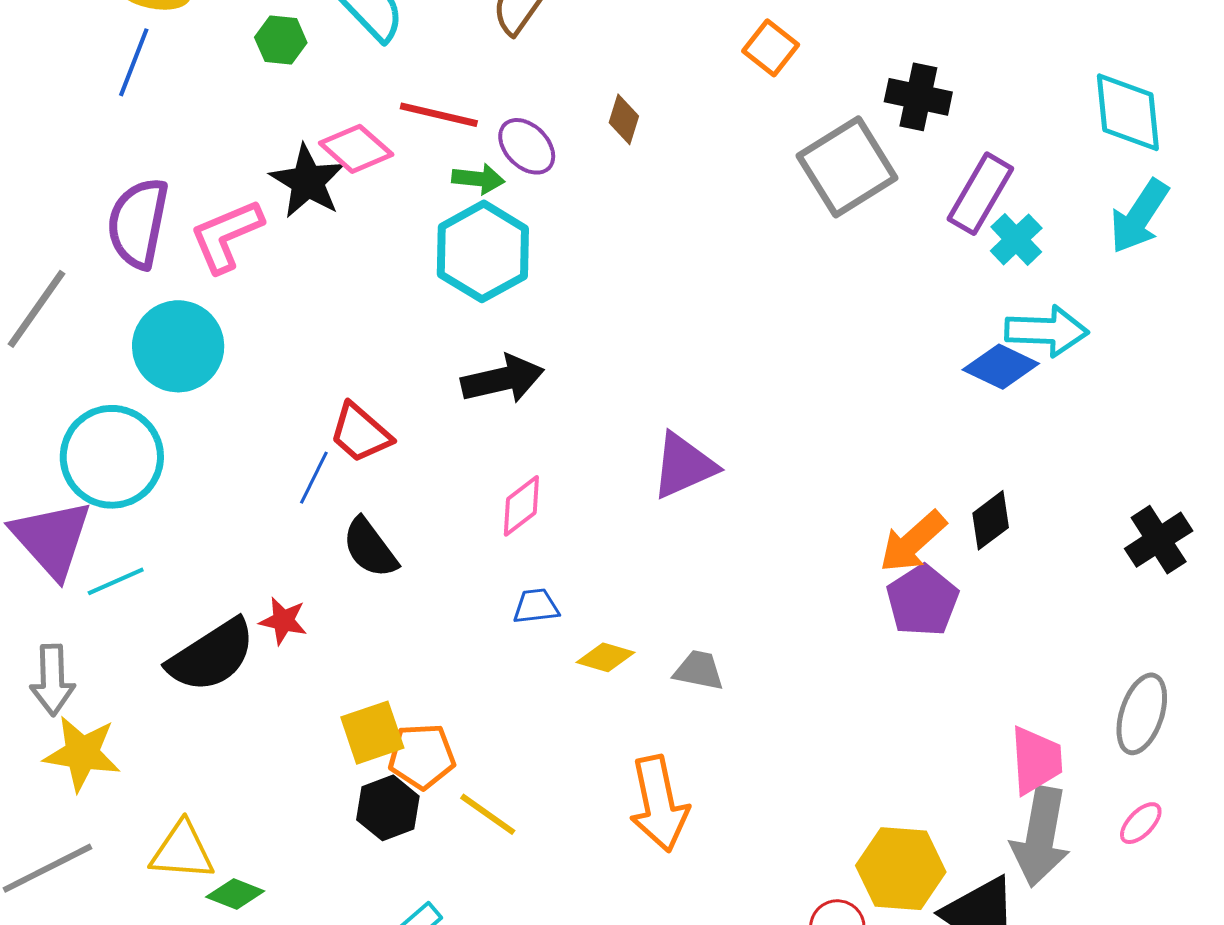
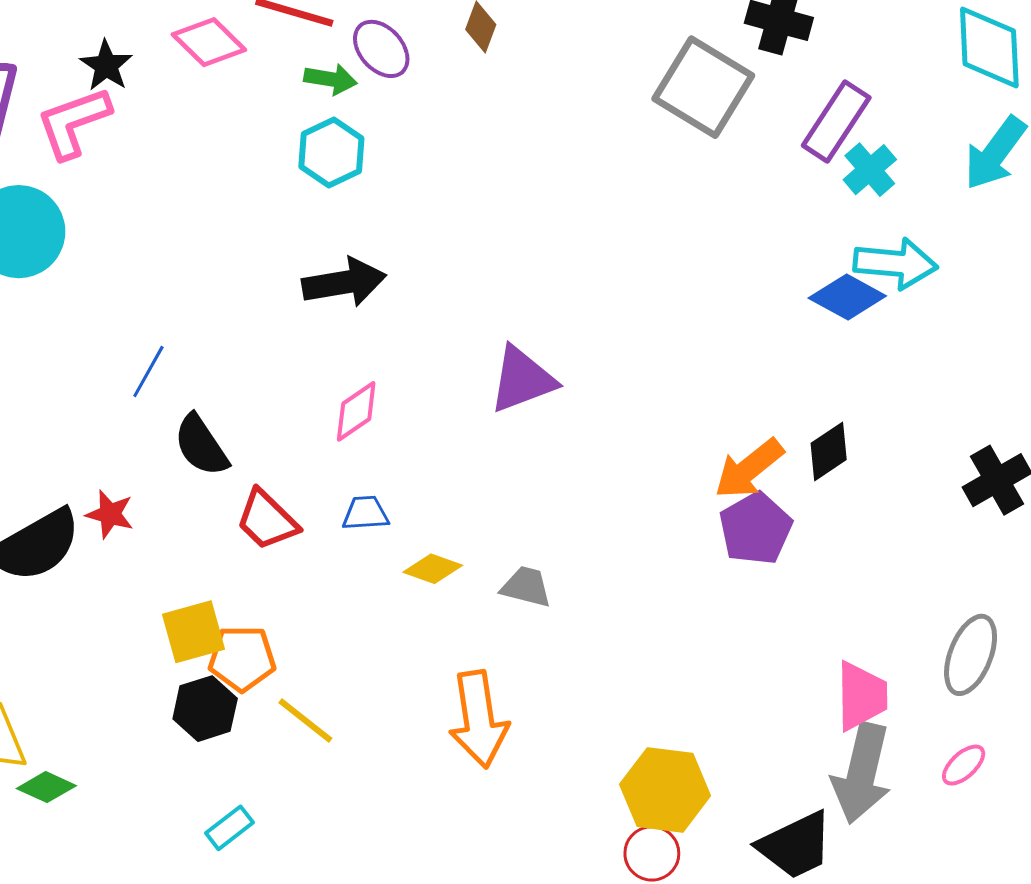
gray square: (847, 167) -> (703, 87), turned -30
black star: (308, 181) -> (106, 66), moved, size x0.7
cyan hexagon: (483, 251) -> (331, 153), size x0.7
red trapezoid: (360, 433) -> (267, 520), moved
yellow hexagon: (901, 869) -> (665, 790), moved

